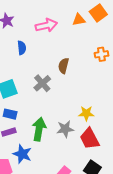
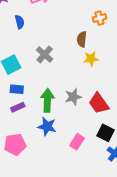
brown semicircle: (64, 66) -> (82, 39), moved
yellow star: (86, 113) -> (91, 59), moved
blue star: (22, 154) -> (47, 126), moved

